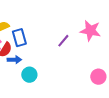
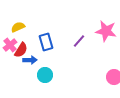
blue rectangle: (19, 38) -> (46, 42), moved

